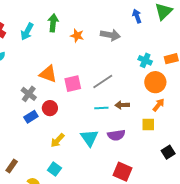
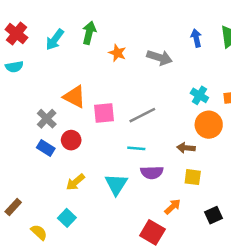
brown arrow: (122, 105) -> (186, 148), moved
orange arrow: (159, 105) -> (173, 207), moved
blue rectangle: (31, 117) -> (46, 148), turned 56
purple semicircle: (116, 135) -> (152, 172), moved

